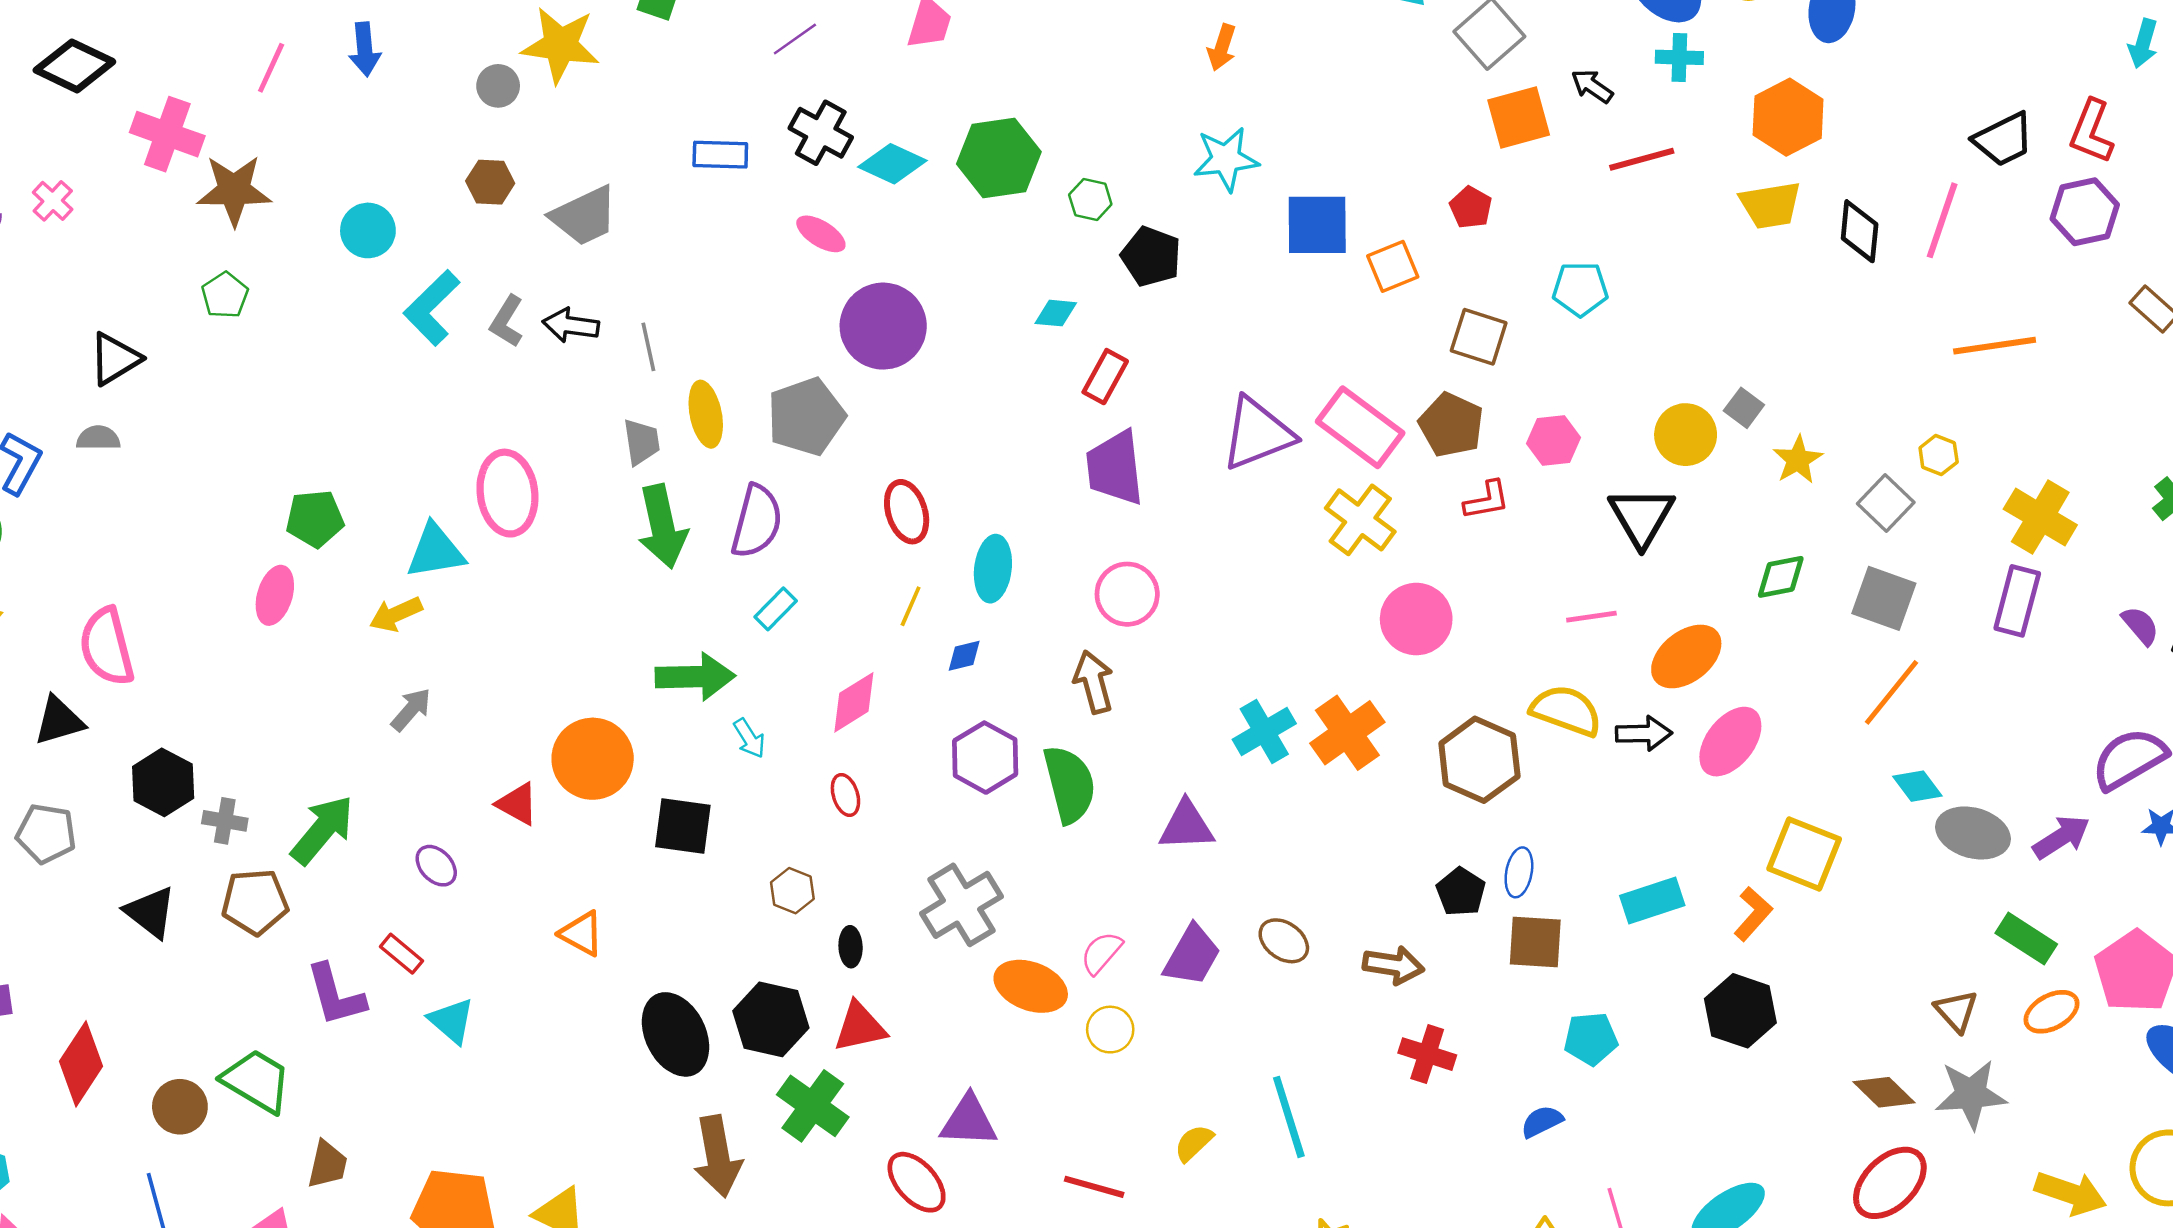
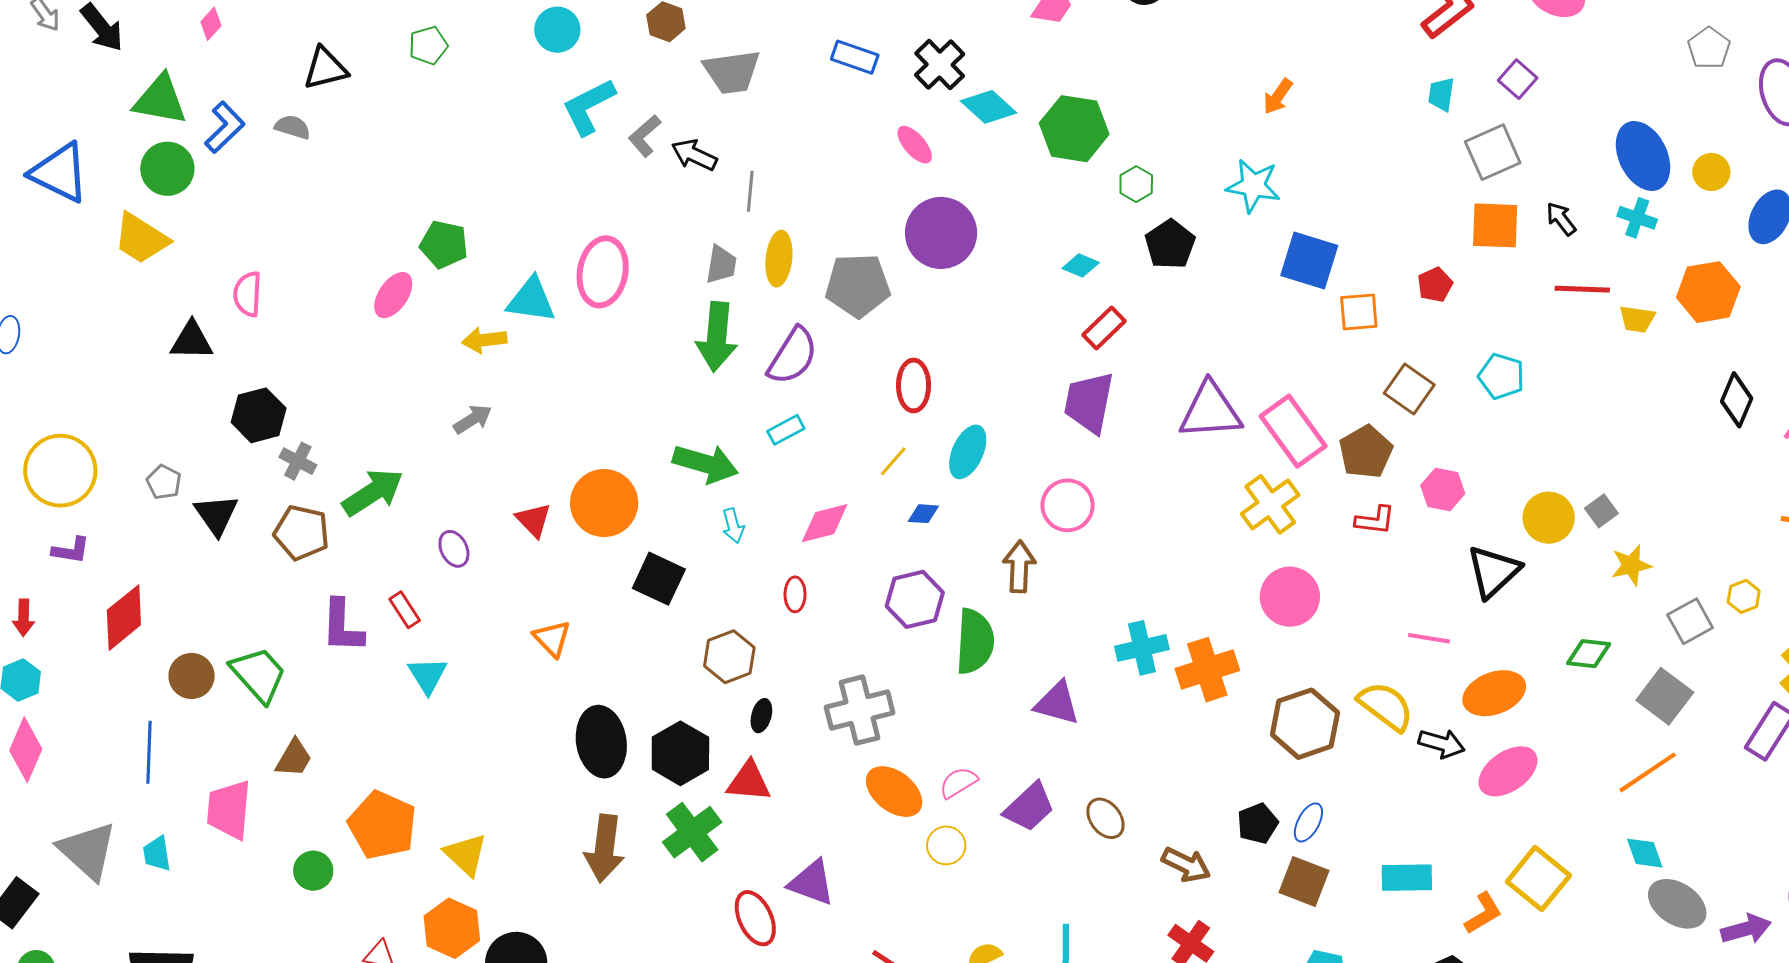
yellow trapezoid: (1770, 205) -> (1637, 319), moved, size x0.7
pink semicircle: (107, 647) -> (248, 294), size x0.7
gray pentagon: (46, 834) -> (164, 482), moved, size x0.7
brown hexagon: (792, 891) -> (729, 657), size x1.4

